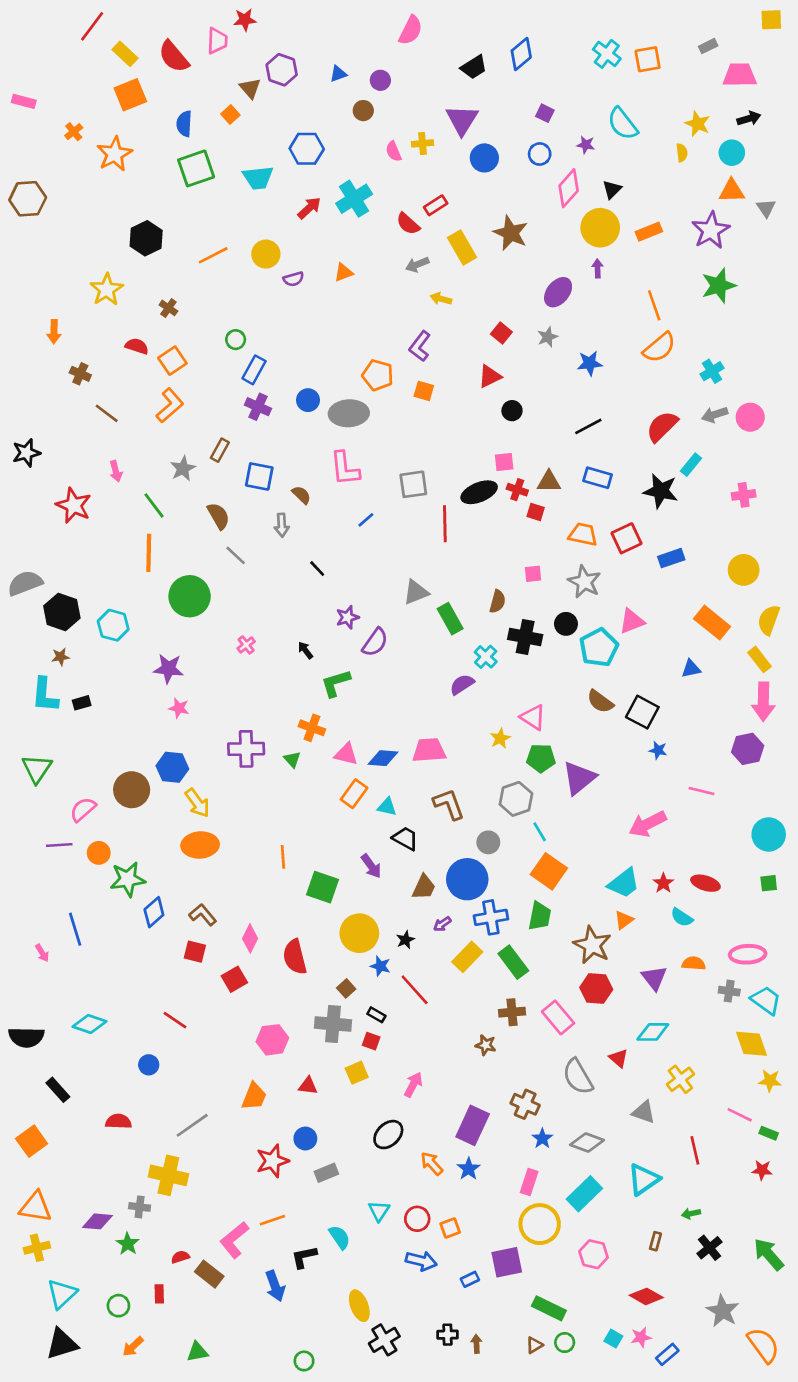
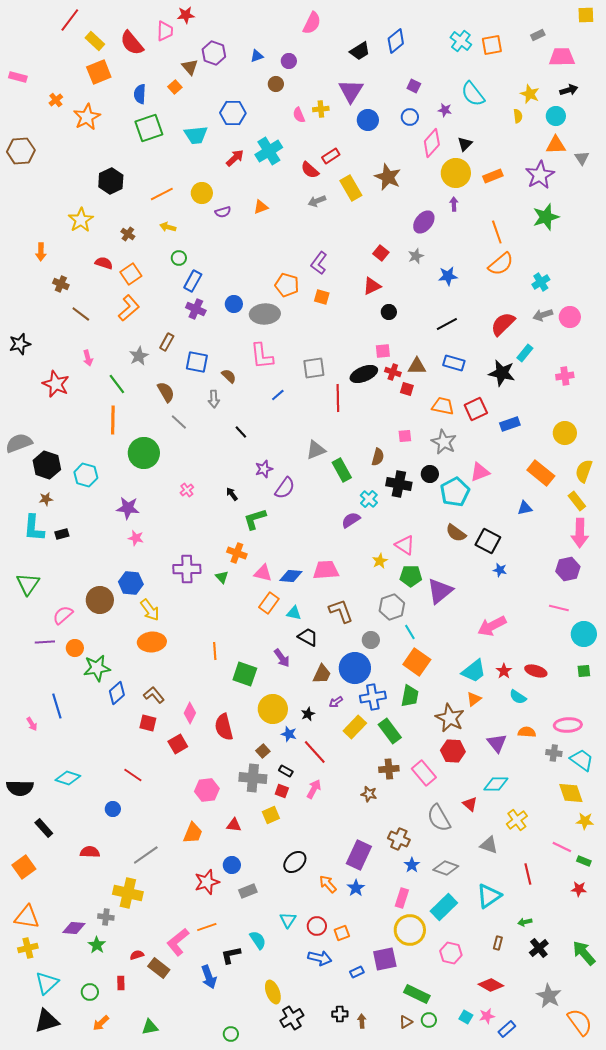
yellow arrow: (441, 299) -> (168, 227), moved
pink line: (702, 791) -> (559, 608), moved
pink arrow: (413, 1085) -> (314, 789), moved

